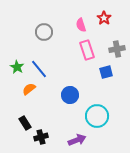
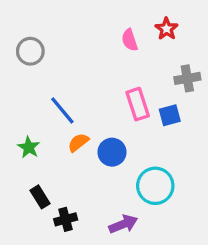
gray circle: (44, 32) -> (30, 51), moved
pink rectangle: (87, 50) -> (138, 104), moved
green star: (17, 67) -> (29, 147), moved
orange semicircle: (29, 89) -> (78, 143), moved

